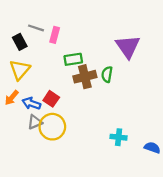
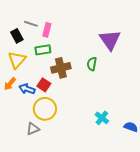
green rectangle: (73, 59) -> (43, 50), moved
brown cross: (85, 77) -> (61, 68), moved
gray triangle: (35, 122) -> (33, 129), moved
cyan cross: (119, 137) -> (102, 118), turned 32

